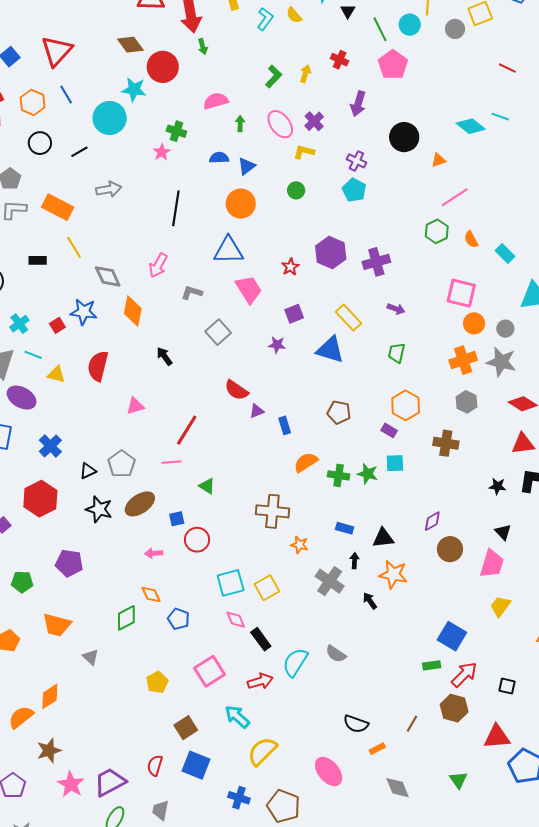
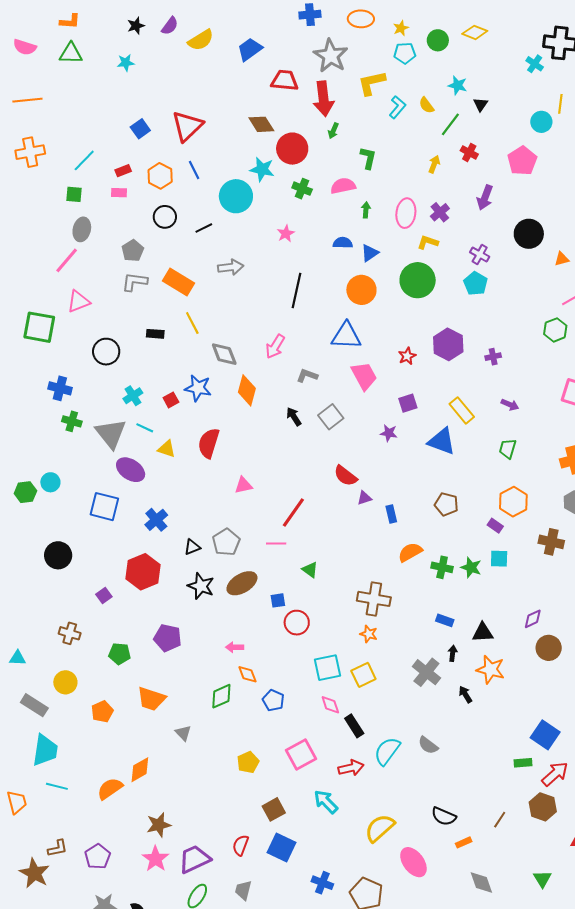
green line: (380, 29) -> (450, 124), moved, turned 60
green arrow: (203, 47) -> (333, 131), turned 35
green L-shape: (273, 77) -> (368, 158), moved, turned -35
pink ellipse: (280, 124) -> (406, 213), turned 40
green cross: (176, 131) -> (302, 189), moved
green circle: (296, 190) -> (418, 280), size x2.0
purple cross: (376, 262) -> (493, 357), size x0.6
black arrow: (164, 356) -> (294, 417), moved
orange star: (299, 545) -> (369, 634), moved
pink arrow: (154, 553) -> (235, 647), moved
brown star: (49, 751) -> (159, 825), moved
yellow semicircle: (262, 751) -> (380, 828), moved

